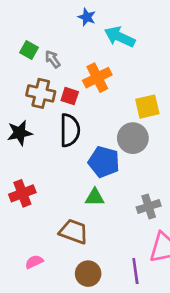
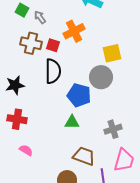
black star: (20, 133) -> (15, 85), moved
red cross: (22, 193) -> (17, 119), turned 30
brown trapezoid: (74, 232) -> (84, 156), moved
pink semicircle: (34, 262) -> (26, 150), moved, turned 56

